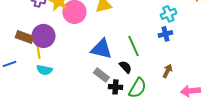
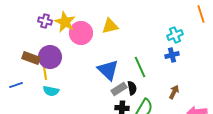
blue triangle: (101, 49) -> (108, 70), turned 30
black semicircle: (125, 67) -> (132, 88), turned 32
gray rectangle: (101, 75) -> (119, 89), moved, turned -70

